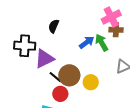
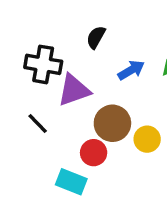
blue arrow: (87, 42) -> (131, 70), moved
black line: (55, 77) -> (38, 124), moved

